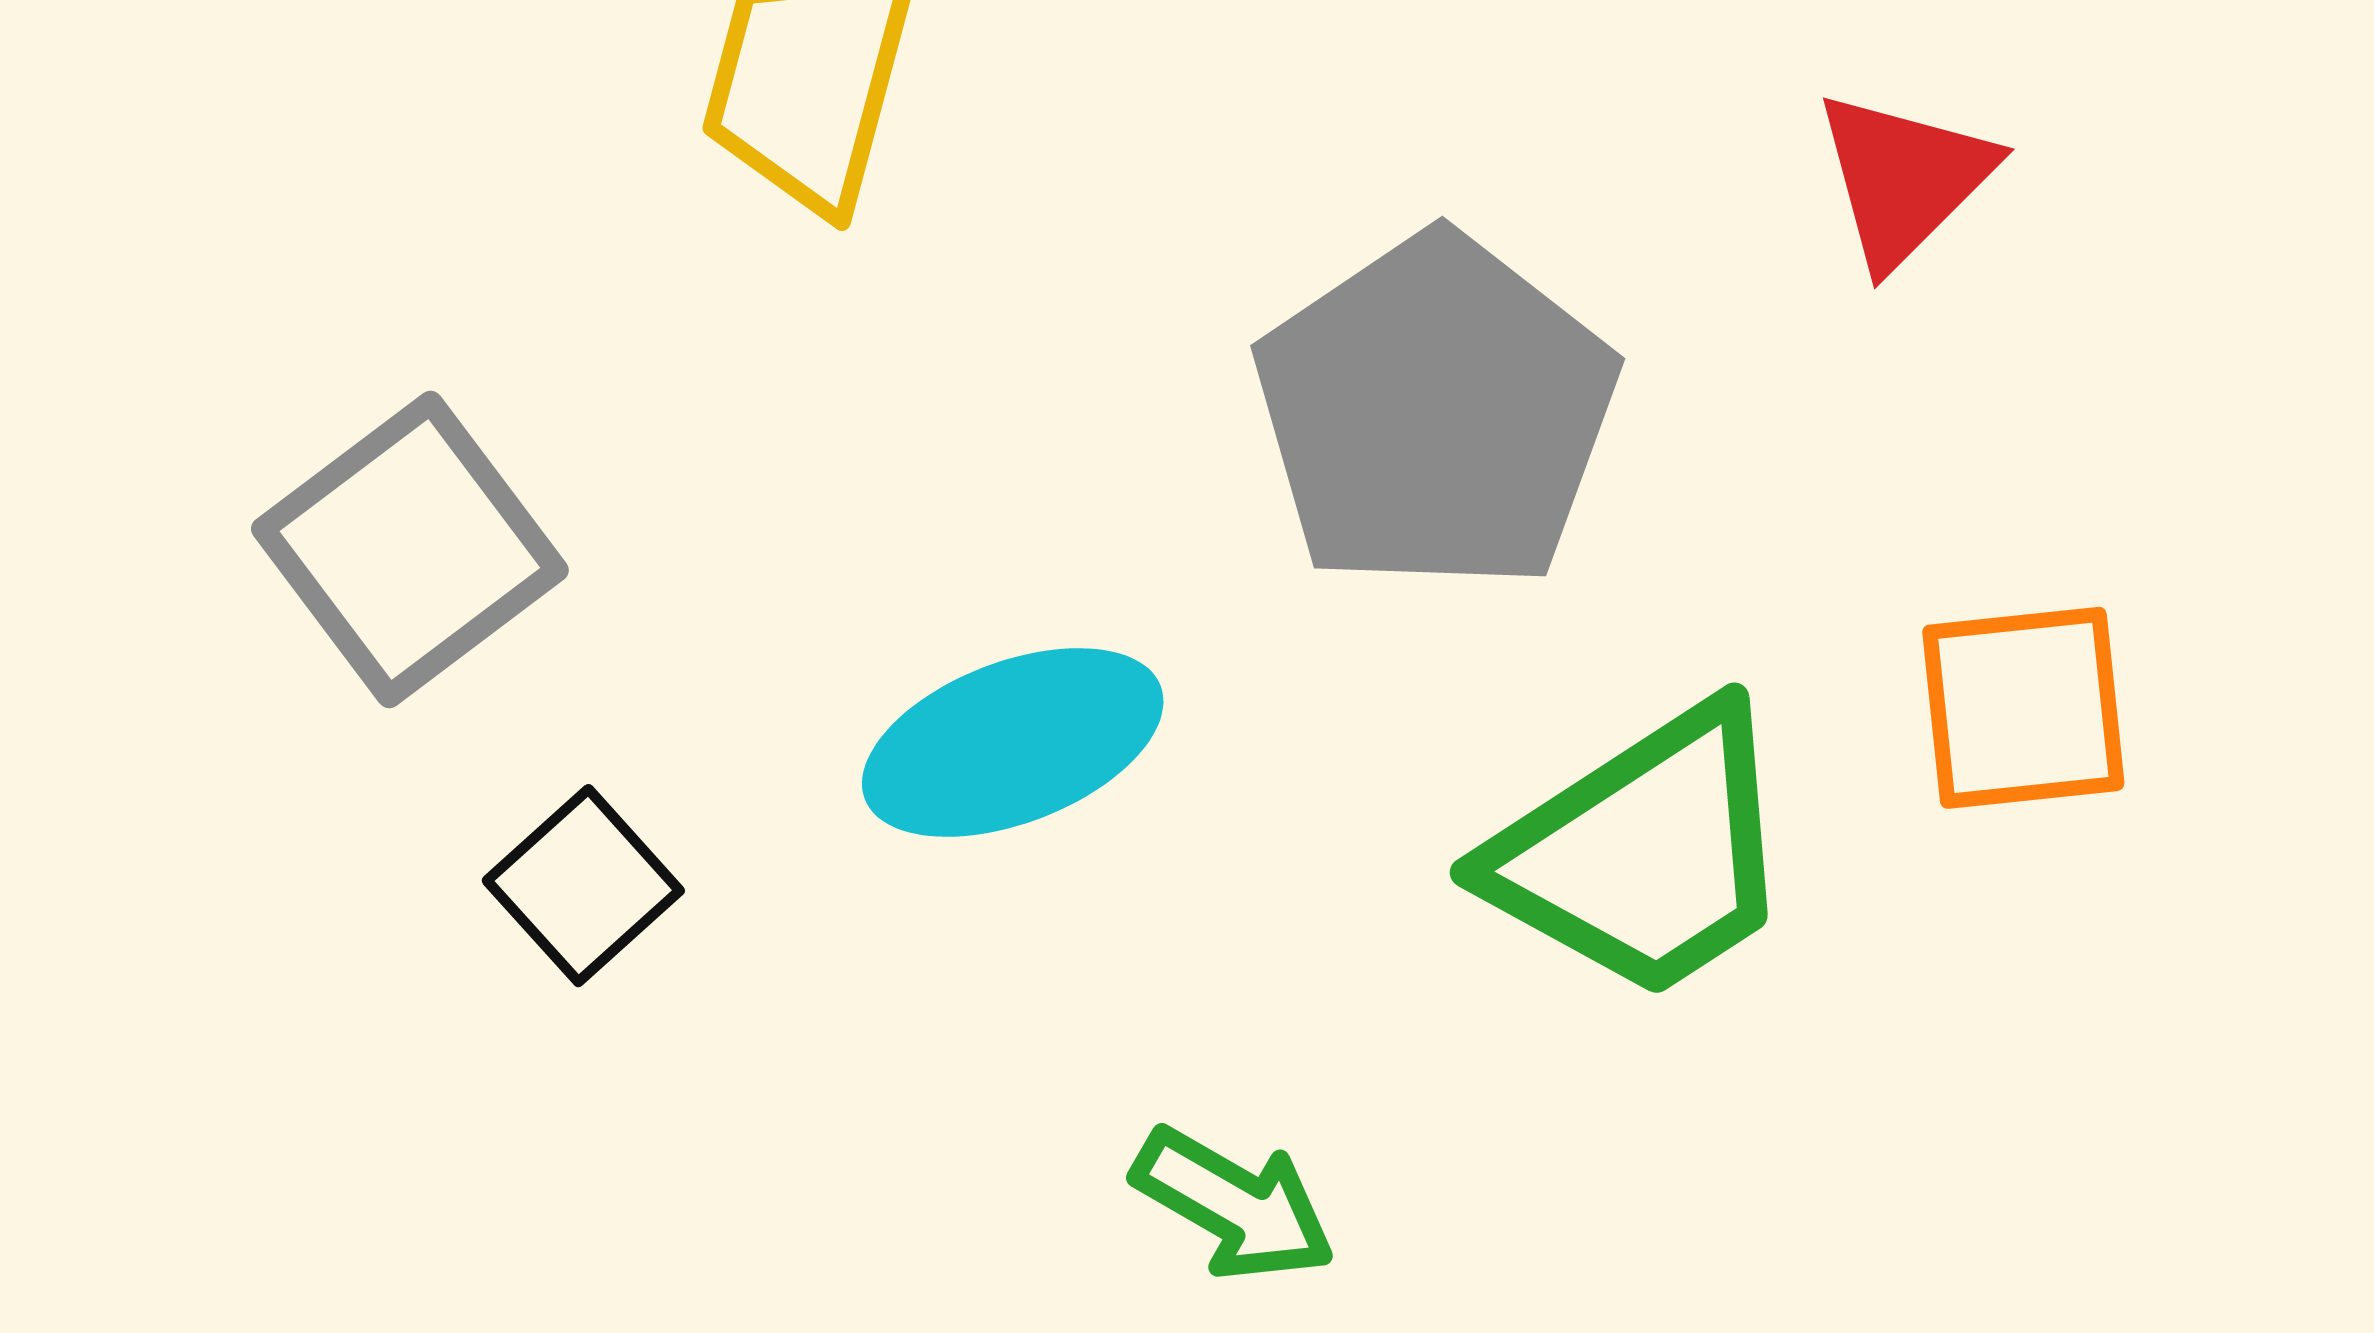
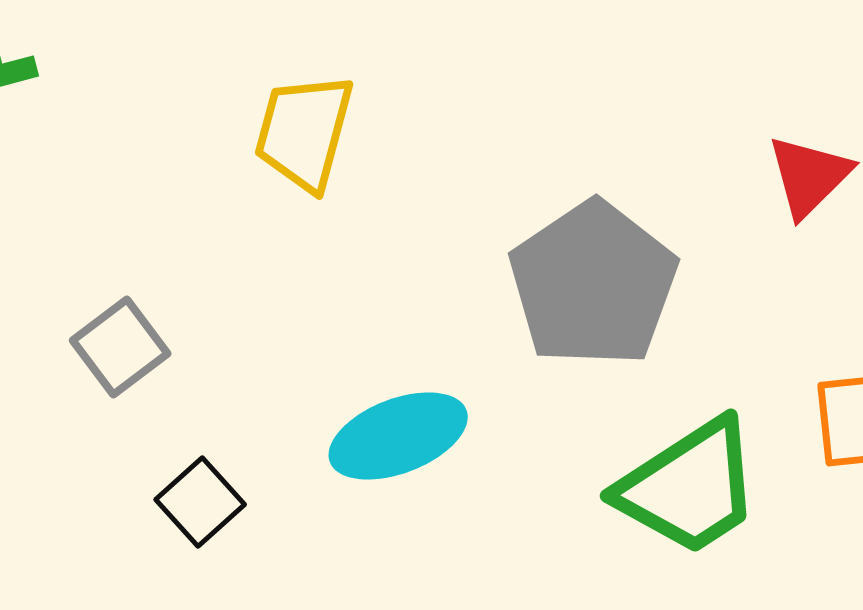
gray square: (410, 549) -> (120, 347), size x0.7

